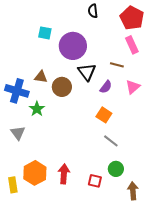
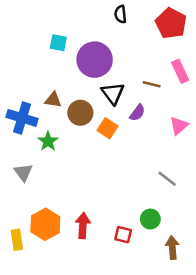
pink rectangle: (132, 45) -> (180, 71), moved
pink triangle: (133, 87) -> (179, 126), moved
orange square: (104, 115) -> (108, 128), moved
gray line: (111, 141) -> (167, 179), moved

